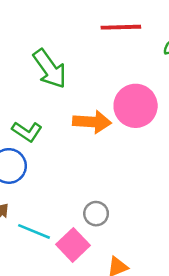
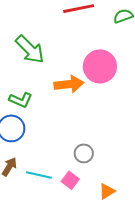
pink square: (73, 245) -> (70, 180), size x0.7

